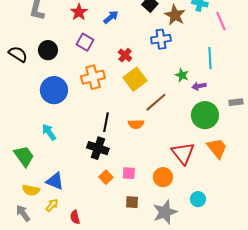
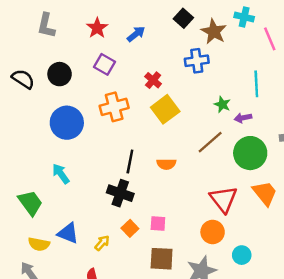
brown line: (156, 102) -> (210, 142), moved
orange circle: (163, 177) -> (213, 232), moved
brown square: (132, 202) -> (162, 259), size x1.5
yellow arrow: (52, 205) -> (102, 243), moved

